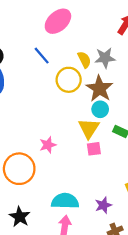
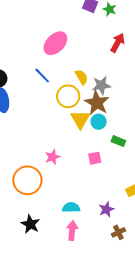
gray star: (105, 58) -> (101, 85), moved
yellow triangle: (89, 128) -> (80, 119), moved
cyan semicircle: (65, 201) -> (71, 208), size x0.7

